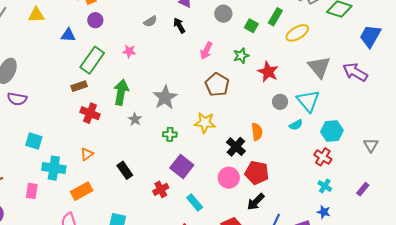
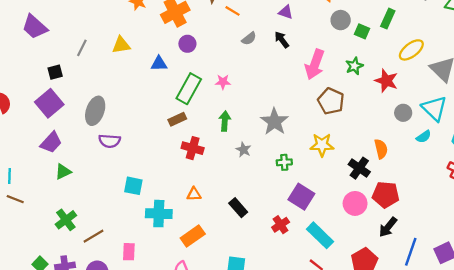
gray circle: (223, 14) -> (341, 20), moved
yellow ellipse: (297, 33) -> (411, 50), moved
pink star: (129, 51) -> (223, 82), moved
pink arrow: (206, 51) -> (315, 64), size x1.5
green arrow: (121, 92) -> (225, 121), size x0.7
orange triangle: (87, 154) -> (194, 194), turned 40
pink rectangle: (32, 191) -> (129, 252), moved
cyan rectangle: (195, 203) -> (320, 235), size x1.4

